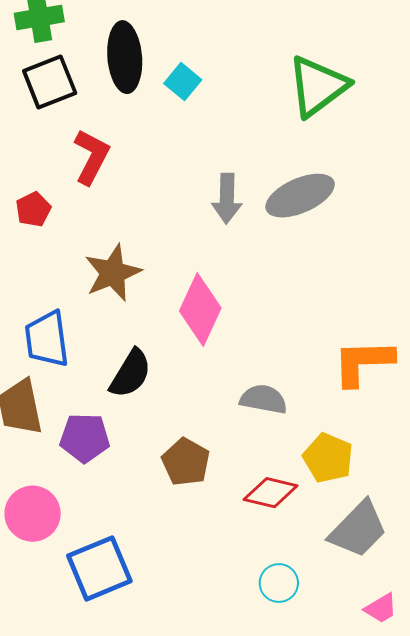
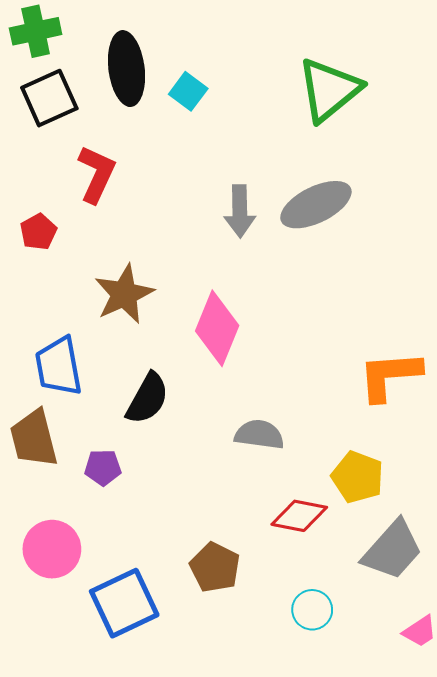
gray semicircle: (264, 399) -> (259, 435), moved
purple pentagon: (85, 438) -> (103, 467), size x0.7
brown pentagon: (186, 462) -> (215, 567), moved

